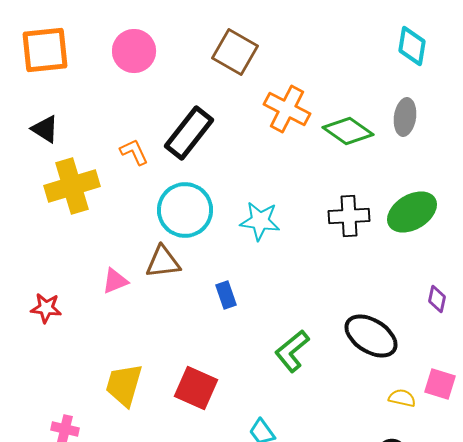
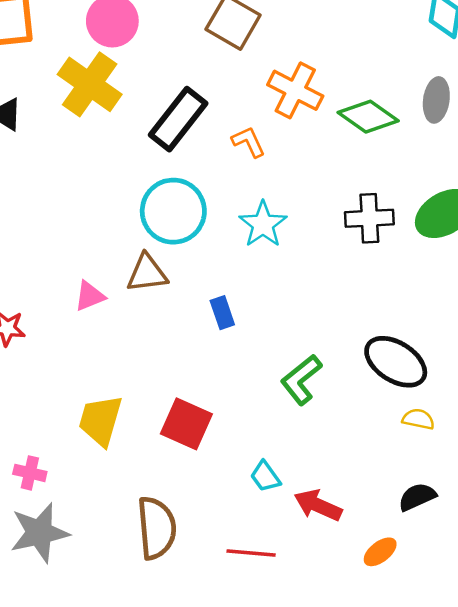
orange L-shape: (134, 152) -> (249, 142), moved
yellow cross: (72, 186) -> (90, 84), moved, turned -38
cyan star: (260, 221) -> (263, 224), turned 30
yellow semicircle: (402, 398) -> (418, 419), moved

